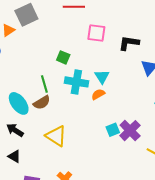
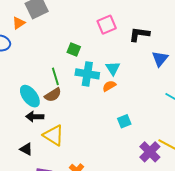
pink square: (96, 33) -> (107, 25), turned -30
black arrow: (15, 130) -> (35, 117), moved, turned -30
purple cross: (130, 131) -> (150, 152), moved
yellow triangle: (56, 136) -> (54, 135), moved

